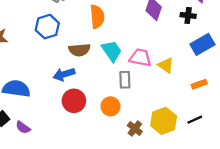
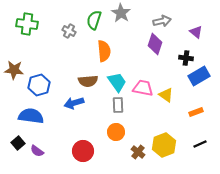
black cross: (188, 15) -> (186, 58), moved
blue hexagon: (47, 27) -> (39, 85), moved
gray rectangle: (125, 80) -> (118, 105), moved
red circle: (74, 101) -> (83, 151), moved
black line: (195, 120) -> (200, 144), moved

